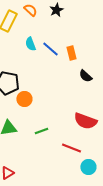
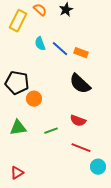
orange rectangle: (71, 53) -> (81, 53), turned -56
black semicircle: (85, 76) -> (80, 84), moved, size x1.6
red semicircle: (85, 121) -> (78, 121), moved, size x0.7

